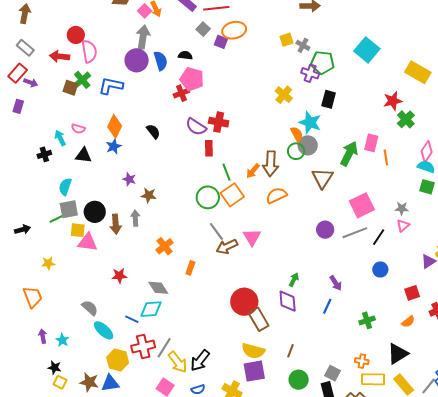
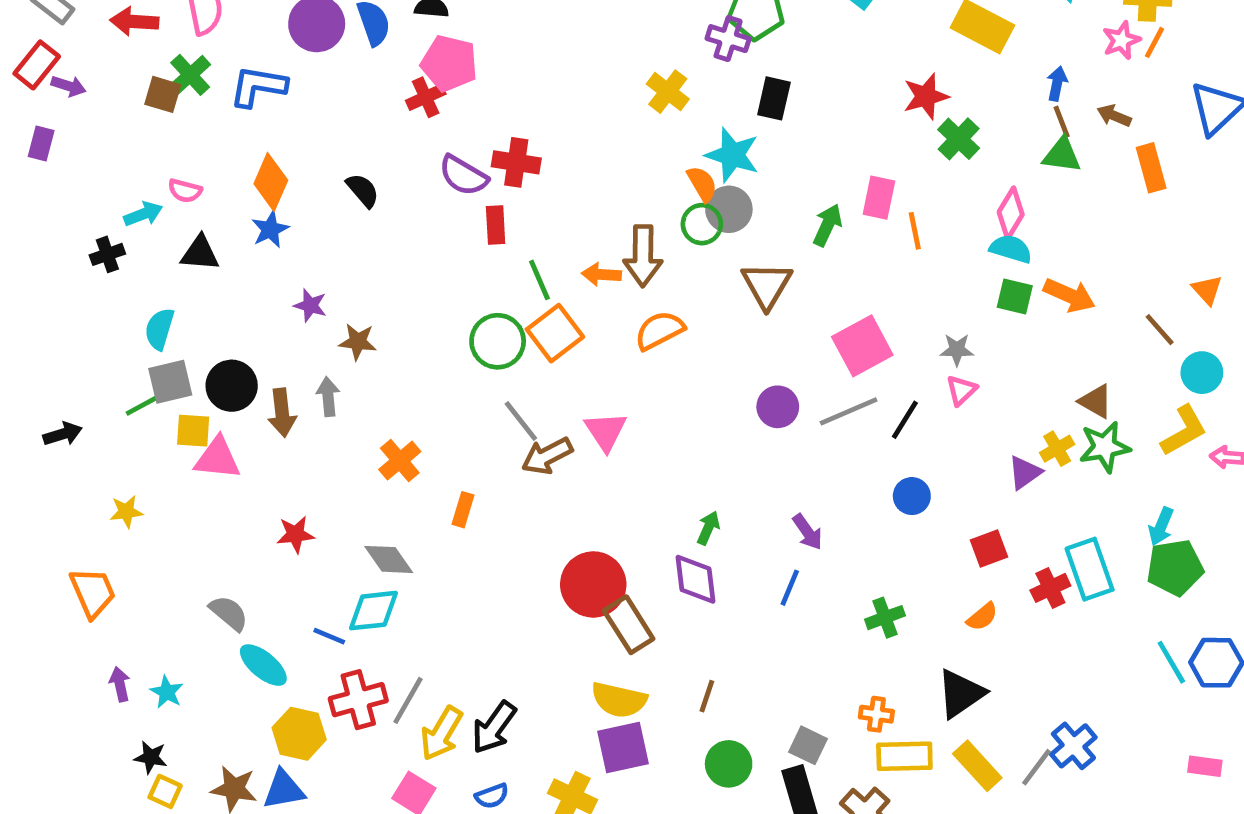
cyan arrow: (60, 138) -> (143, 214), turned 98
green arrow: (349, 154) -> (827, 225), size x0.7
orange arrow: (253, 171) -> (601, 275), turned 56
yellow arrow: (178, 362) -> (441, 733), turned 70

